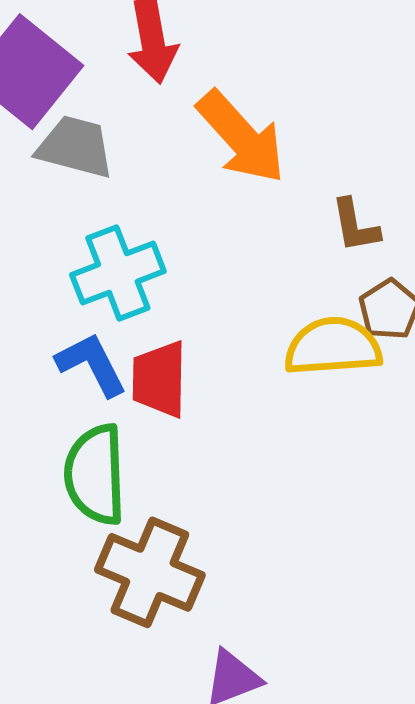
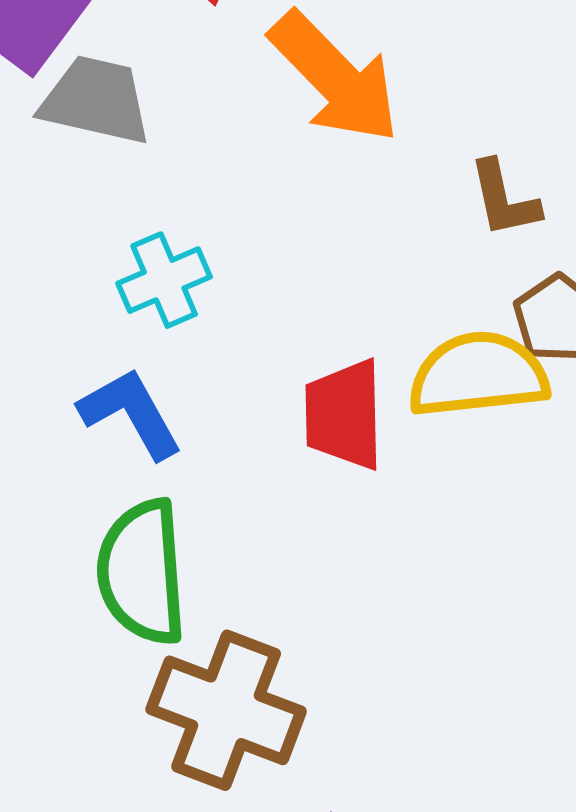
cyan cross: (118, 273) -> (164, 280), size x0.7
red trapezoid: (159, 379) -> (344, 415), moved

